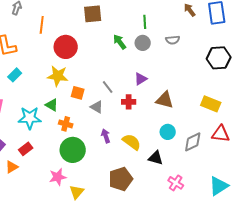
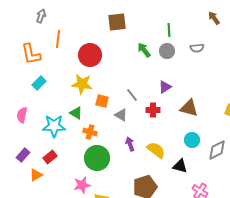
orange line: (42, 25) -> (58, 39), moved

